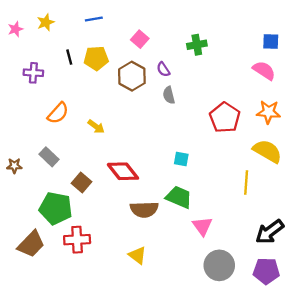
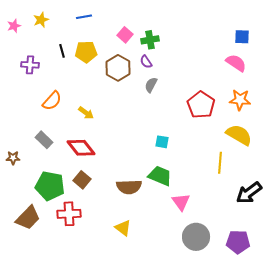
green cross: (197, 45) -> (150, 40), moved
gray semicircle: (169, 95) -> (151, 85), turned 42
brown star: (14, 166) -> (13, 158), moved
red diamond: (123, 171) -> (81, 148), moved
brown square: (82, 183) -> (82, 180), moved
black arrow: (270, 232) -> (249, 193), moved

